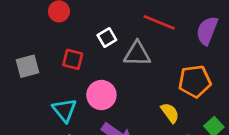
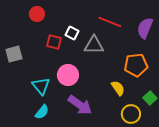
white square: (107, 37) -> (72, 33), turned -32
red square: (73, 59) -> (54, 42), moved

